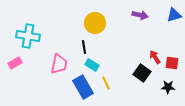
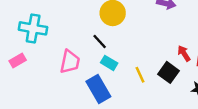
black line: (84, 47) -> (100, 42), turned -32
yellow line: (106, 83) -> (140, 75), moved

